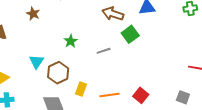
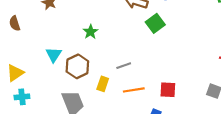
gray line: (104, 51) -> (124, 66), moved
red square: (141, 95) -> (168, 90), turned -35

